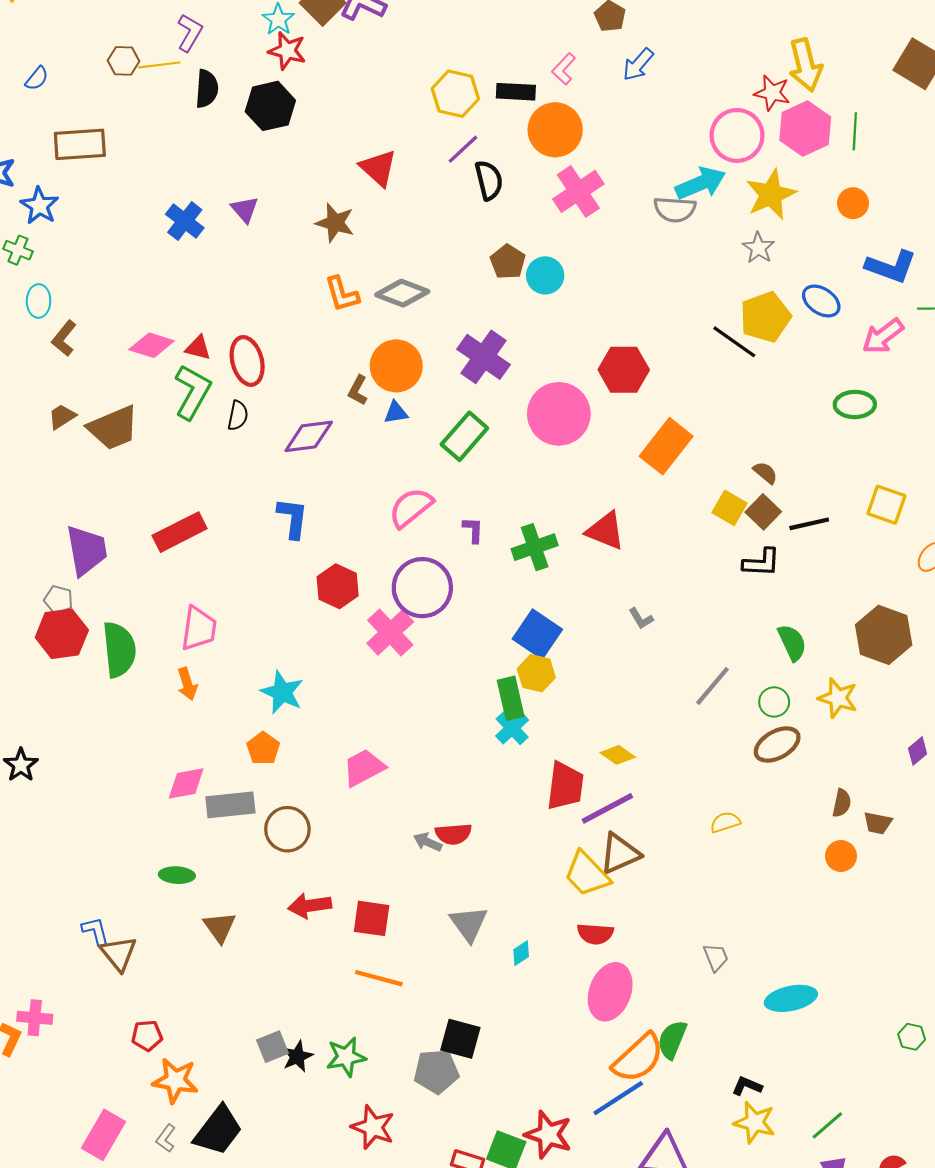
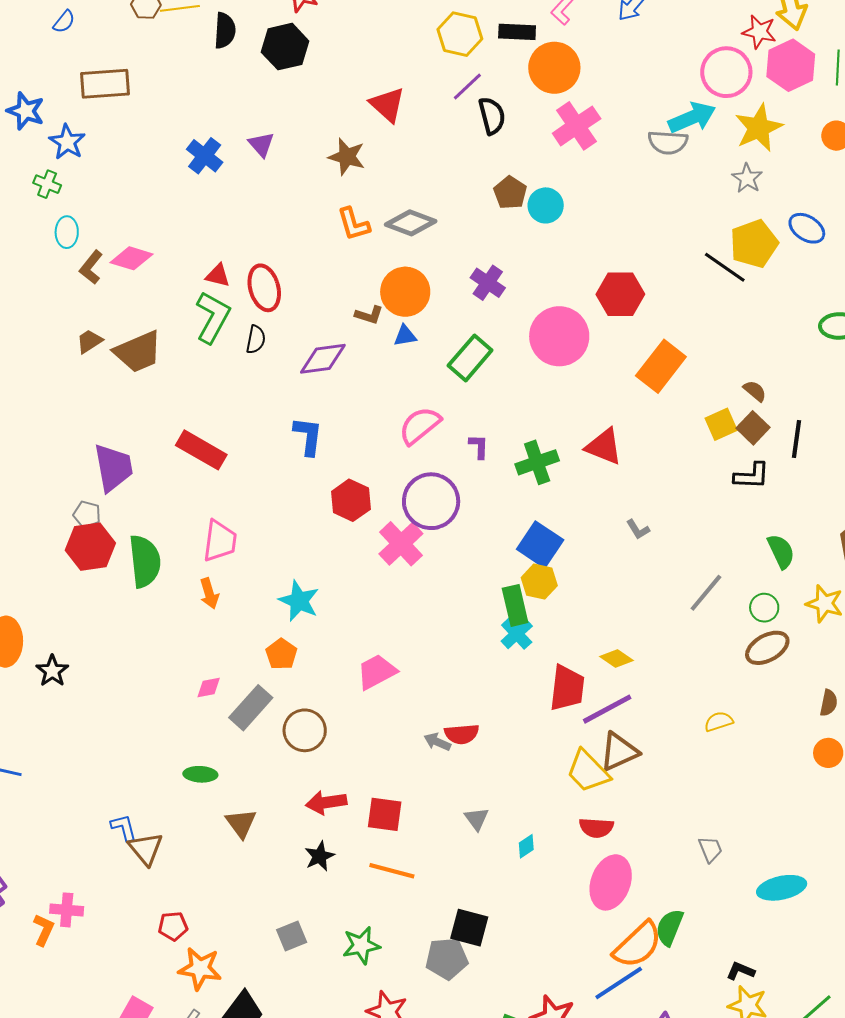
pink diamond: (152, 345) -> (132, 258), moved
purple cross: (484, 357) -> (488, 283), size x0.7
brown L-shape: (358, 390) -> (369, 315), turned -100
yellow square: (730, 508) -> (721, 424), turned 36
black line: (809, 524) -> (797, 439), turned -69
red rectangle: (180, 532) -> (201, 450), turned 57
pink diamond: (186, 783) -> (209, 688), size x0.7
gray rectangle: (230, 805) -> (251, 708), turned -42
gray triangle: (469, 924) -> (477, 819), size x0.7
black star: (297, 1056) -> (320, 856), moved

